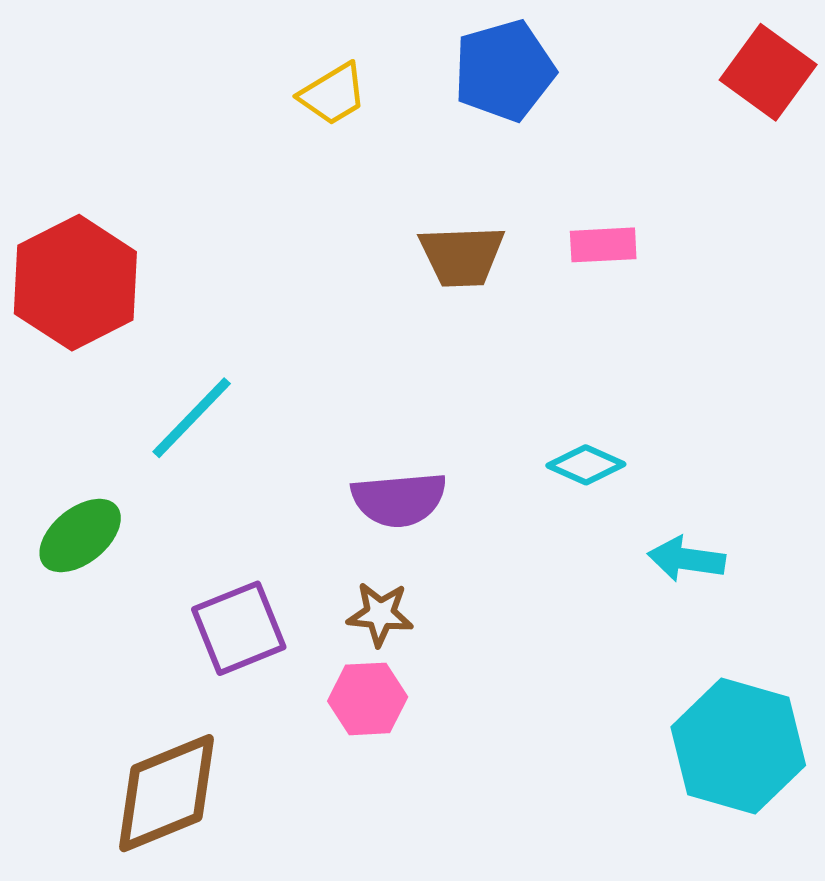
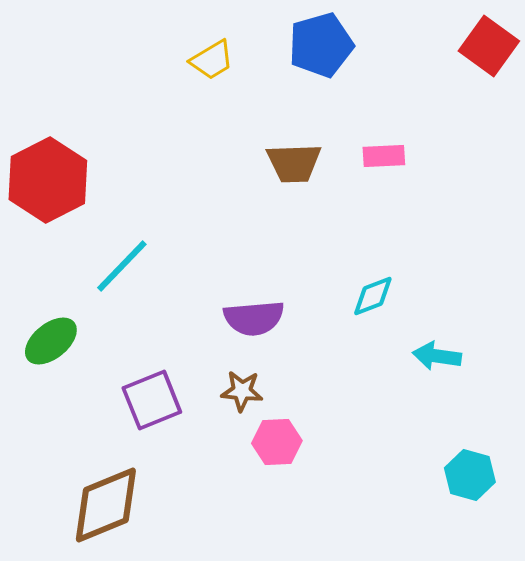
cyan diamond: (586, 465) -> (373, 296), turned -45
pink hexagon: (368, 699) -> (277, 442), moved
cyan hexagon: (738, 746) -> (470, 475), size x0.6

